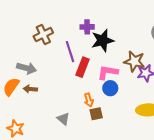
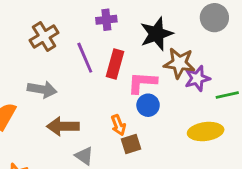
black star: (103, 40) -> (156, 34), moved
red rectangle: (83, 67) -> (115, 64), moved
gray arrow: (27, 68) -> (42, 89), moved
brown arrow: (30, 89) -> (63, 126), moved, size x1.5

